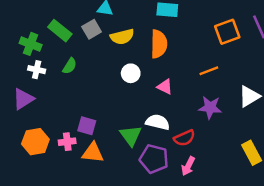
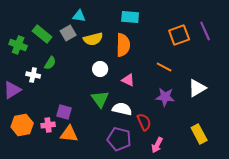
white cross: (37, 70) -> (33, 75), moved
orange line: (209, 71) -> (164, 67), turned 49
green triangle: (131, 136) -> (100, 99), moved
red semicircle: (184, 138) -> (144, 122), turned -90
pink arrow: (188, 166) -> (157, 145), moved

